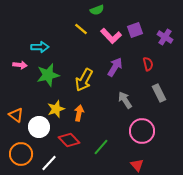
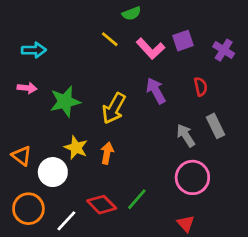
cyan arrow: (40, 47) -> (34, 50), moved
purple arrow: (115, 67) -> (156, 91), turned -60
gray arrow: (125, 100) -> (186, 135), moved
yellow star: (56, 109) -> (76, 148), turned -30
red diamond: (69, 140) -> (102, 205), moved

